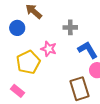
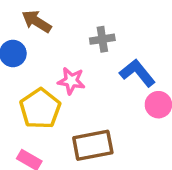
brown rectangle: (80, 89) -> (93, 145), moved, turned -75

